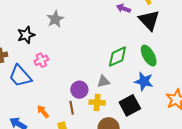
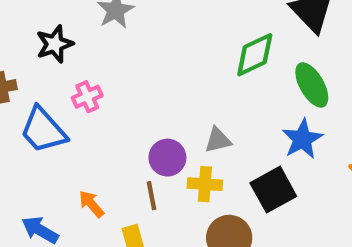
green diamond: (117, 57) -> (255, 55), moved
blue star: (144, 81) -> (302, 139), turned 30

